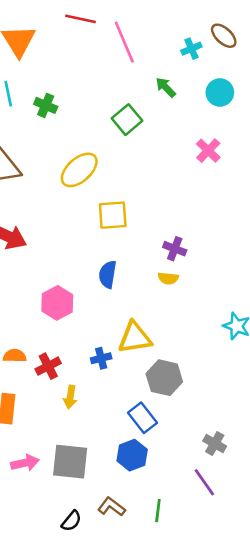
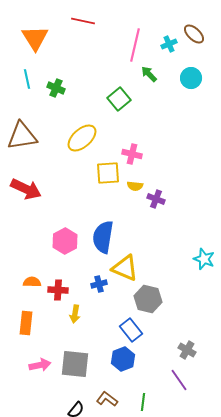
pink line: (124, 42) -> (135, 45), moved, turned 36
pink cross: (208, 151) -> (132, 154), moved, turned -30
blue semicircle: (108, 274) -> (103, 237), moved, size x1.5
yellow semicircle: (168, 278) -> (135, 186), moved
yellow triangle: (135, 338) -> (125, 268), turned 32
red cross: (48, 366) -> (58, 290), turned 30

